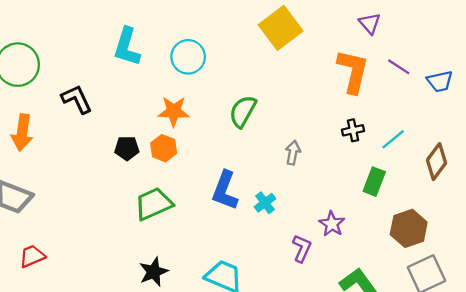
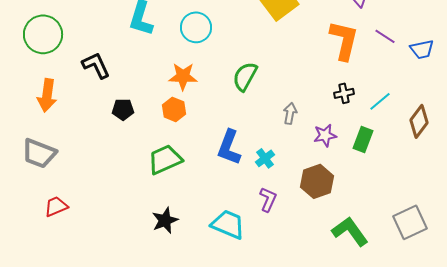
black pentagon: (127, 148) -> (123, 109), moved
purple star: (332, 224) -> (325, 135), moved, turned 30
brown hexagon: (409, 228) -> (317, 181), moved
purple L-shape: (302, 248) -> (268, 199), moved

